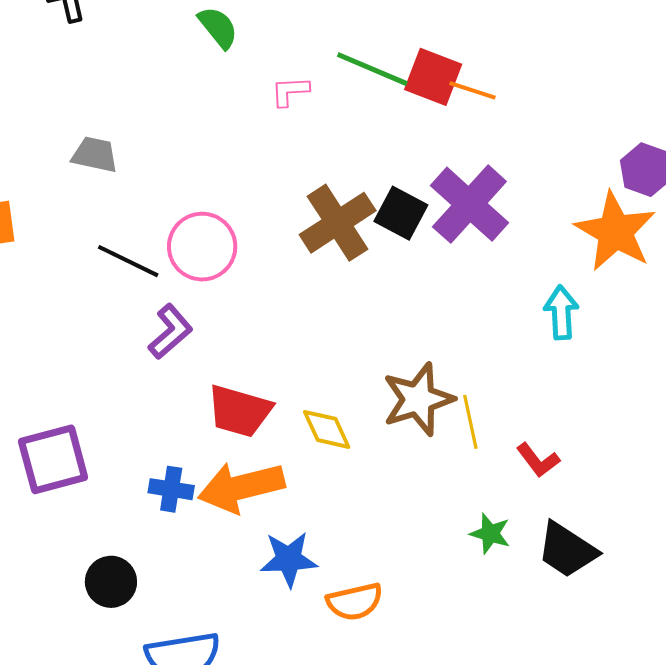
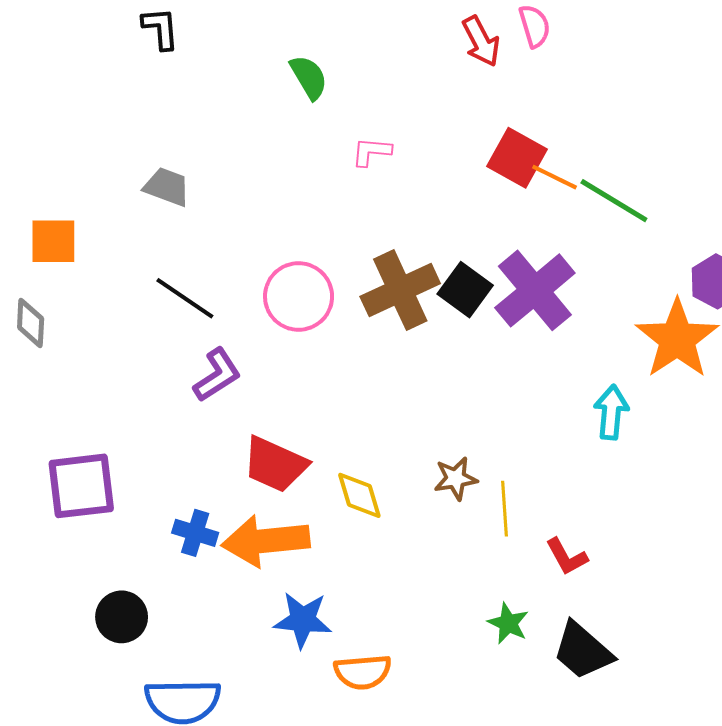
green line: (372, 69) -> (614, 201), moved
pink circle: (202, 247) -> (299, 296), moved
brown star: (418, 399) -> (456, 479), size x0.6

